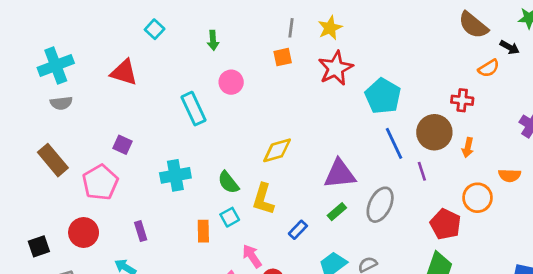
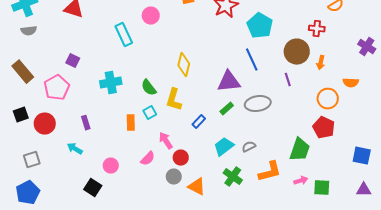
blue line: (394, 143) -> (252, 60), moved
yellow diamond: (277, 150) -> (184, 65), turned -60
gray ellipse: (380, 205) -> (258, 104), turned 55
red pentagon: (446, 224) -> (324, 128), moved
black square: (39, 246) -> (21, 115), moved

